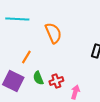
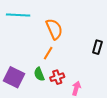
orange line: (26, 57) -> (48, 53), moved

